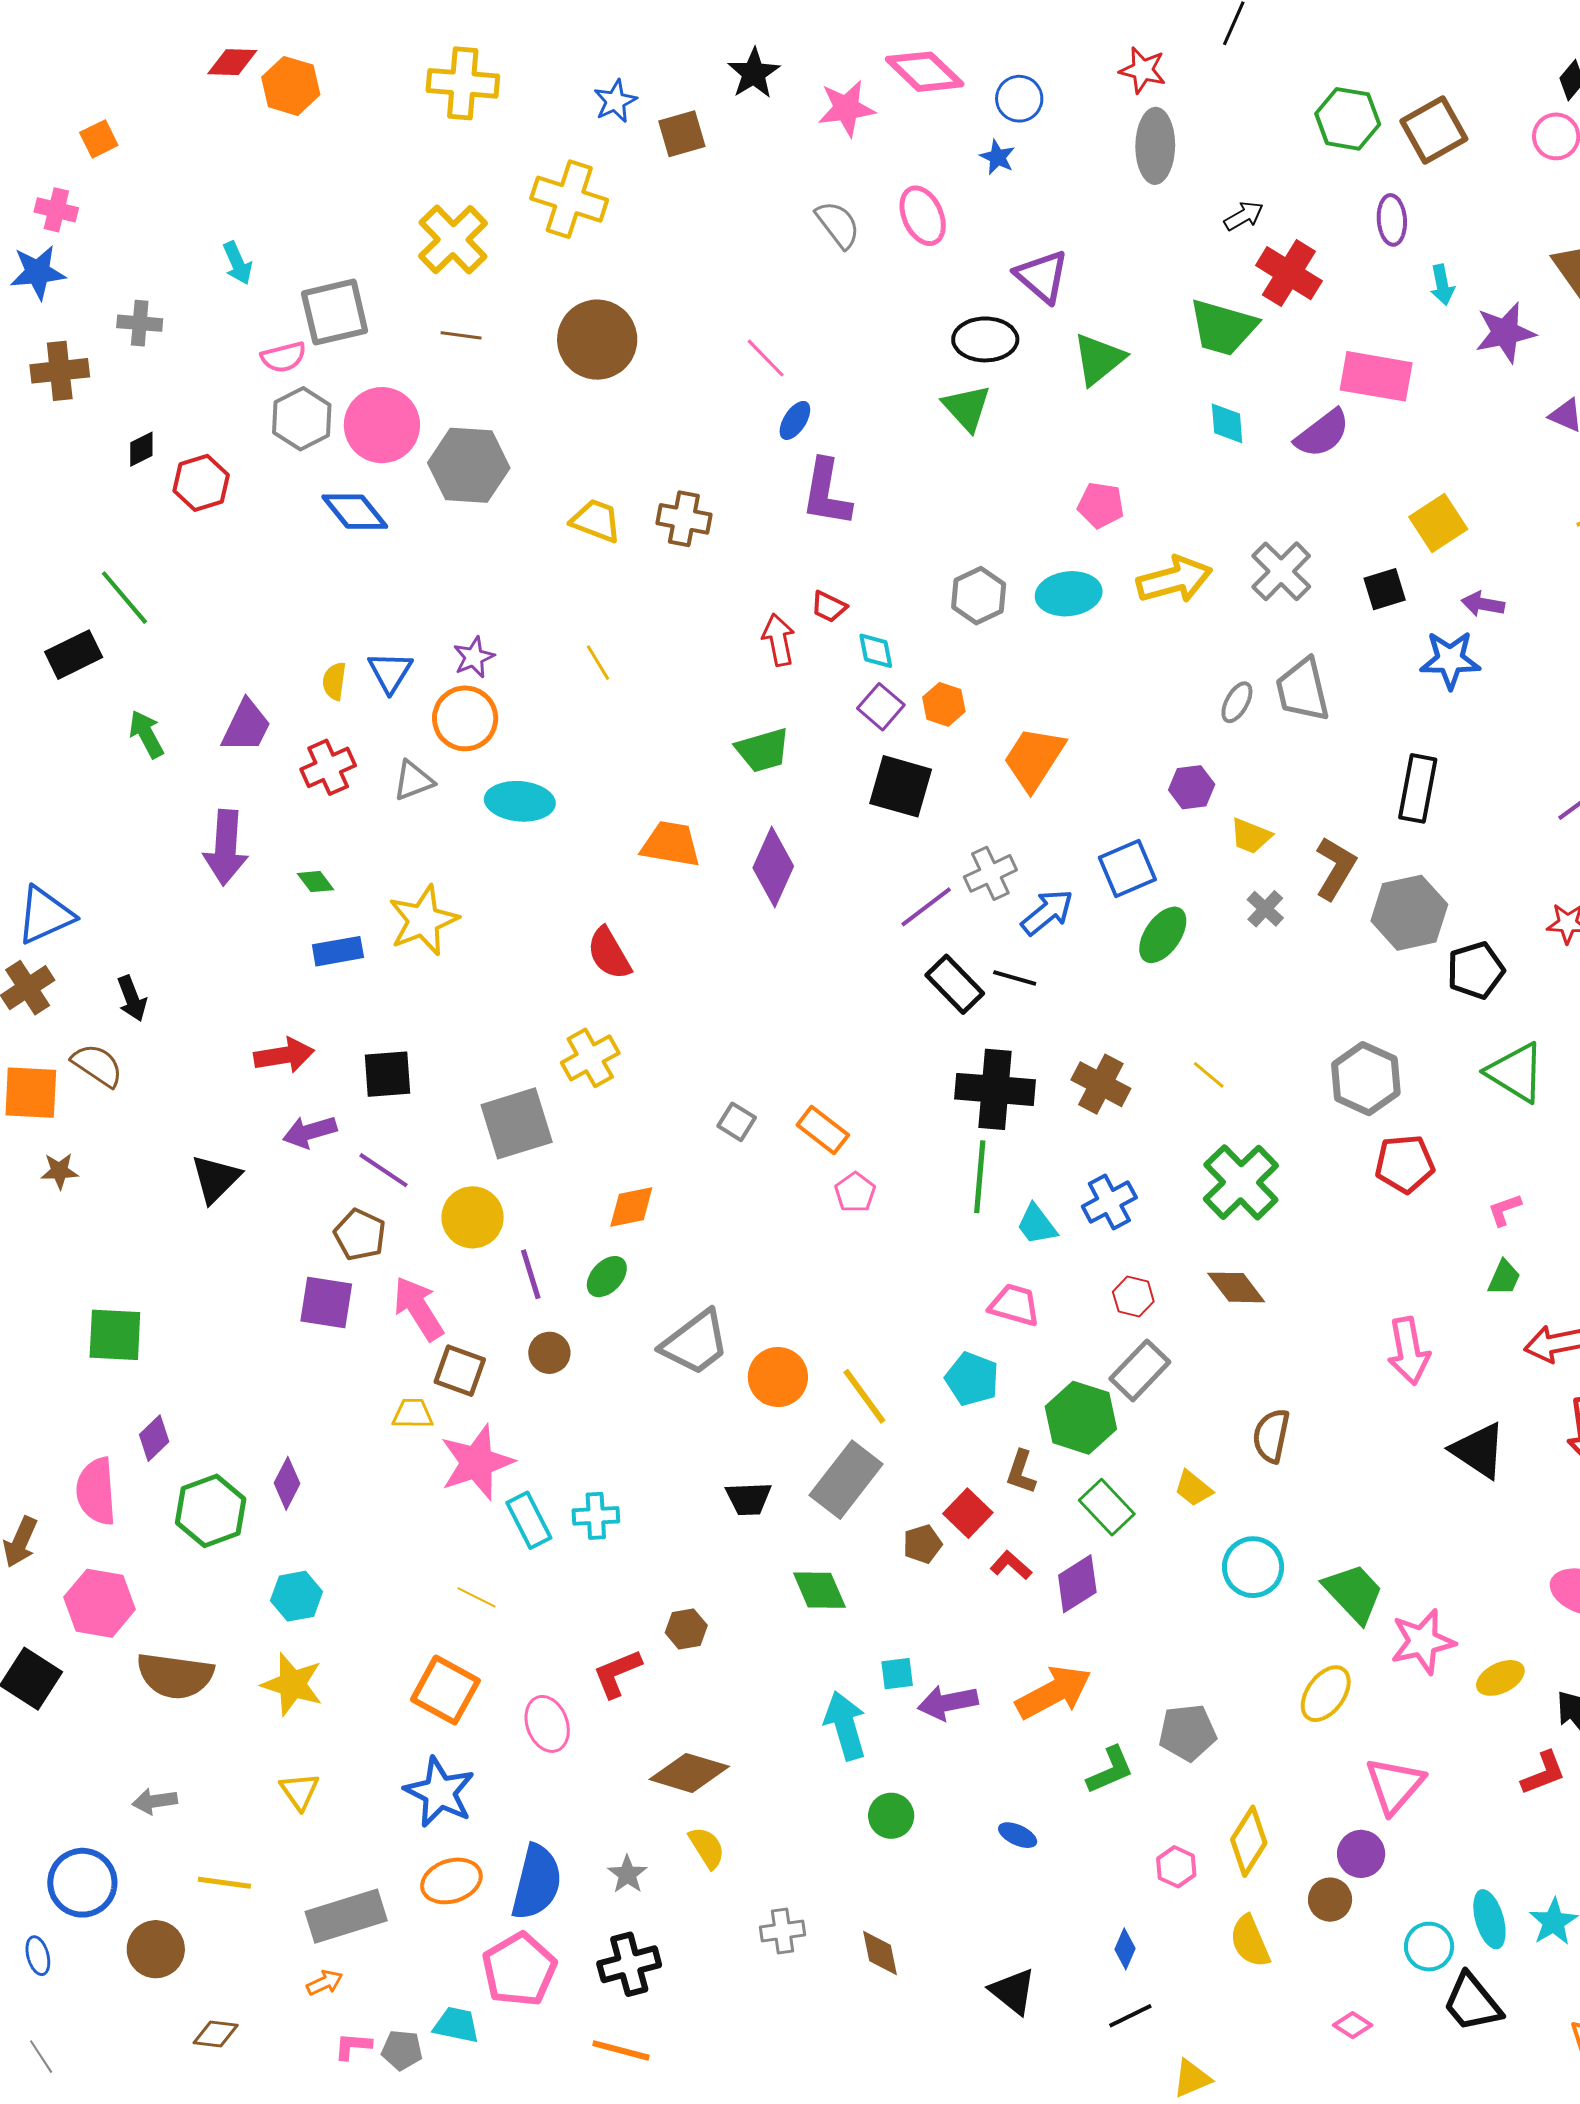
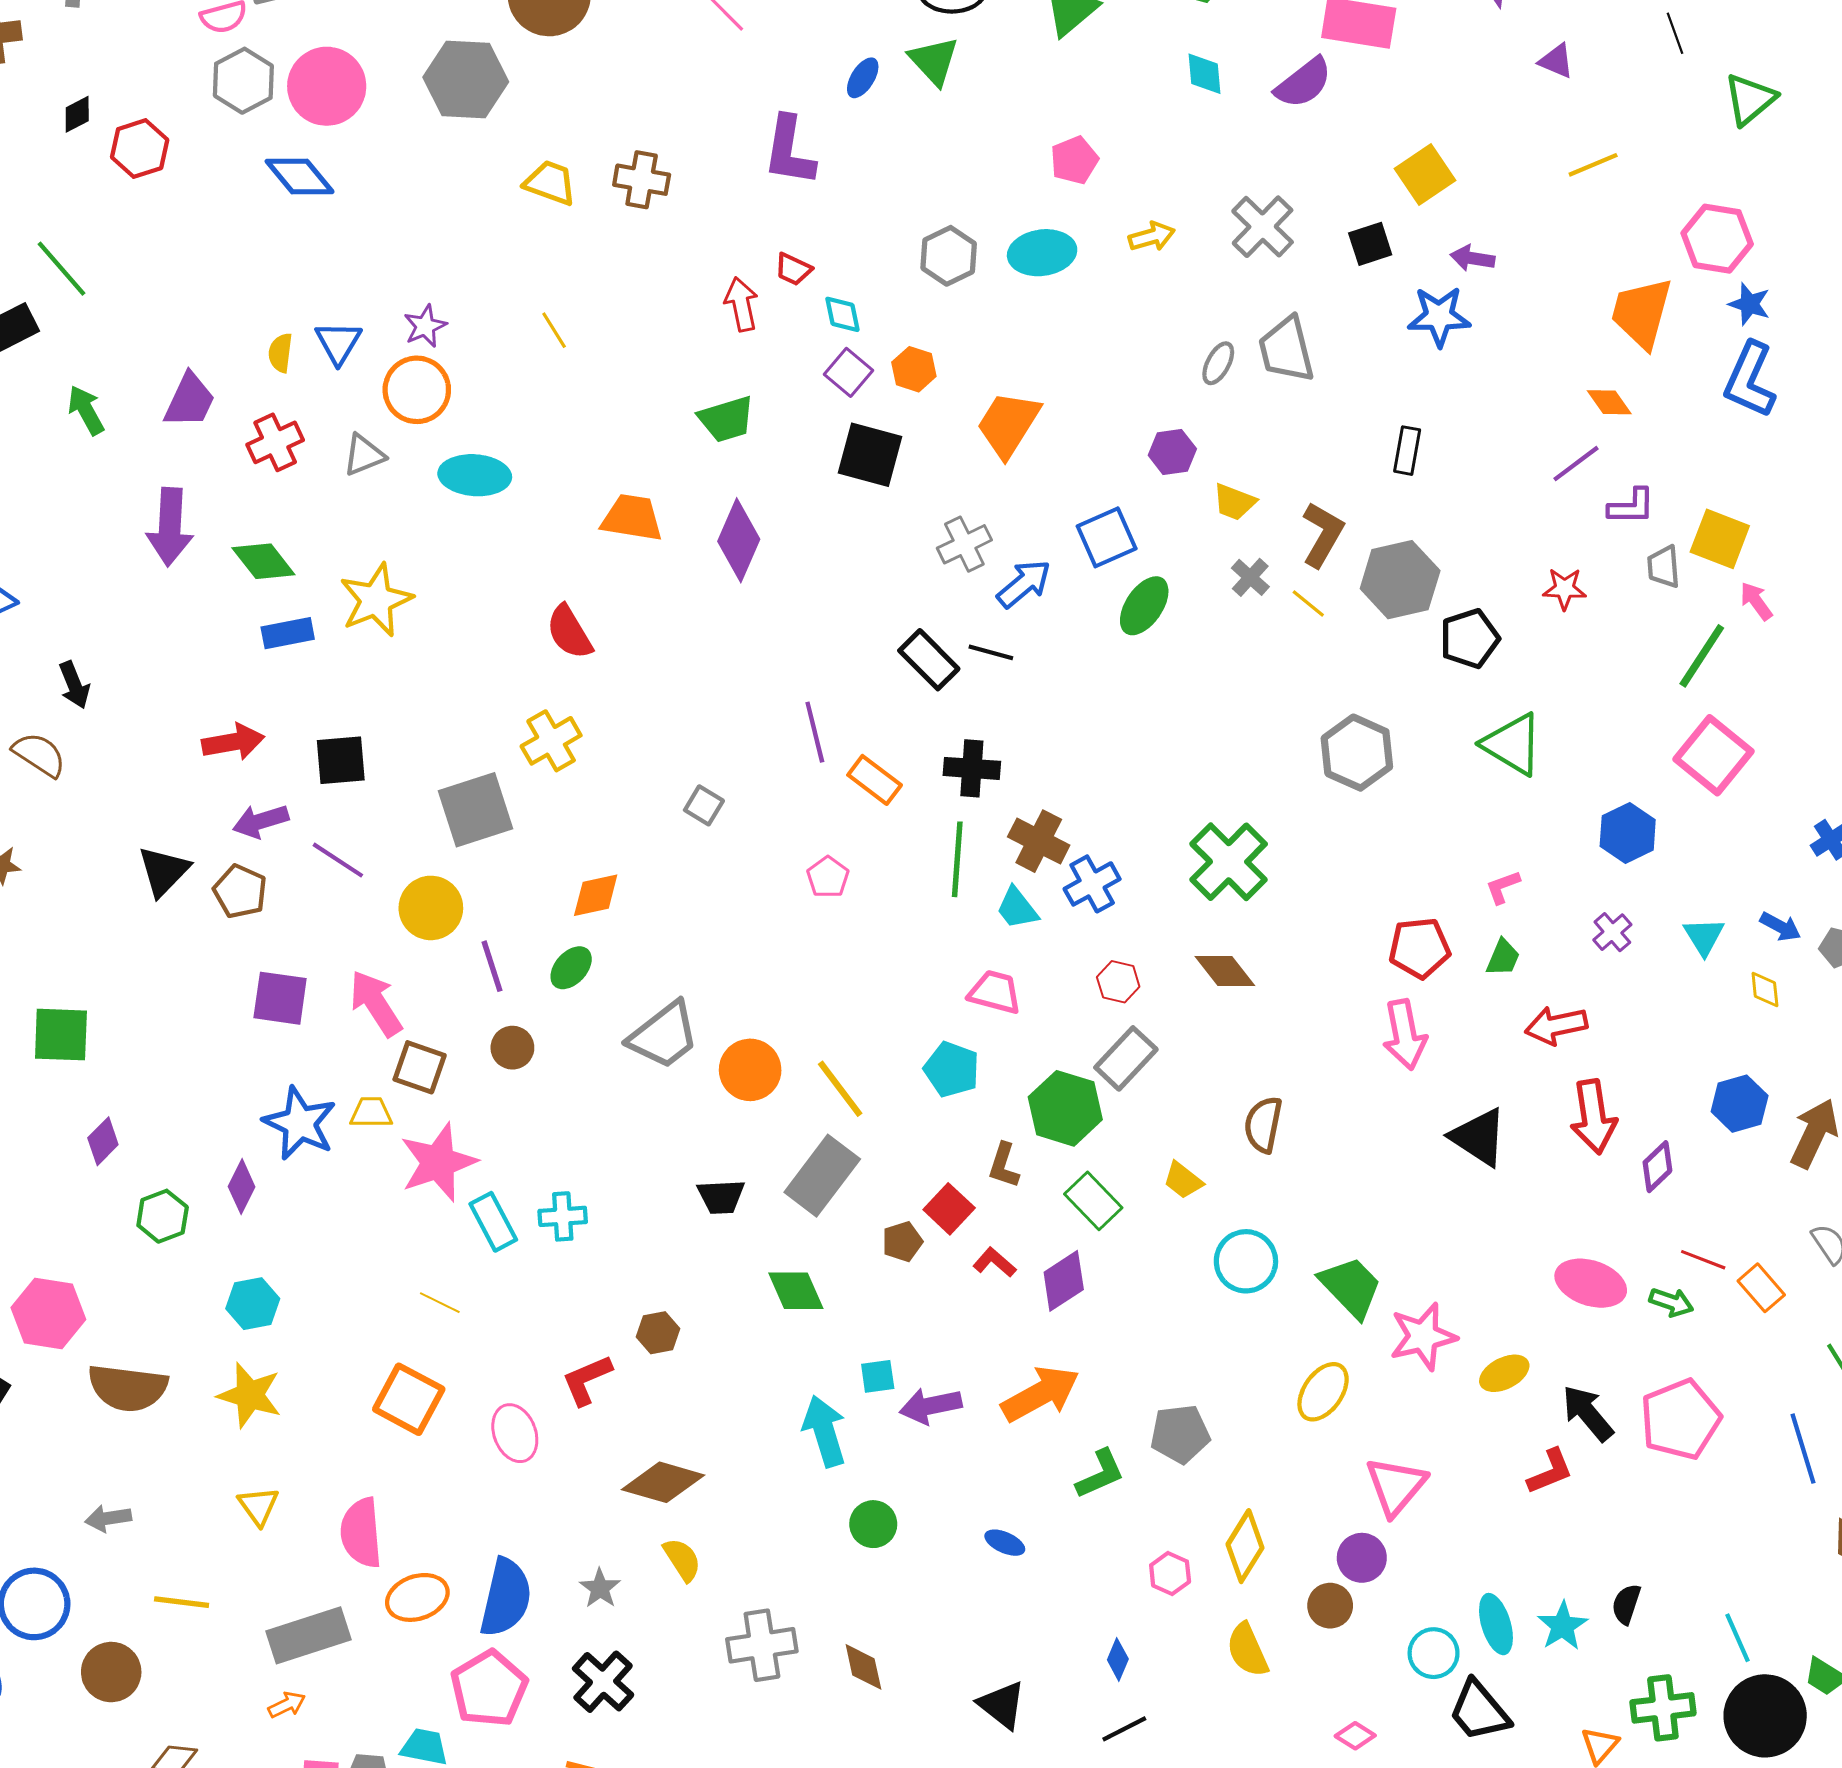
blue ellipse: (795, 420) -> (863, 78), moved
gray hexagon: (469, 465) -> (466, 80), moved
pink pentagon: (1101, 505) -> (1074, 160), turned -30
yellow arrow: (1174, 580) -> (1152, 237), size x0.6
black rectangle: (1418, 788) -> (1407, 451), size x0.7
green diamond: (315, 882) -> (263, 561), size x1.6
purple line: (926, 907) -> (815, 732), moved, turned -66
yellow line: (1209, 1075) -> (1308, 603), moved
brown cross: (1101, 1084) -> (1039, 841), moved
black cross: (995, 1089) -> (972, 768), size x0.7
orange rectangle: (823, 1130) -> (875, 780), moved
red pentagon: (1405, 1164) -> (1420, 948), moved
brown pentagon: (360, 1235) -> (240, 891), moved
pink semicircle: (96, 1491) -> (361, 1533), moved
green hexagon: (211, 1511) -> (163, 1216), size x0.7
blue star: (440, 1792) -> (300, 1123), moved
gray cross: (783, 1931) -> (762, 1645), size x1.5
black cross: (629, 1964) -> (603, 1682), turned -32

